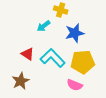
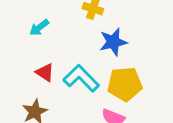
cyan arrow: (44, 26) -> (39, 27), moved

